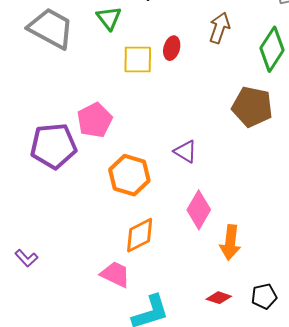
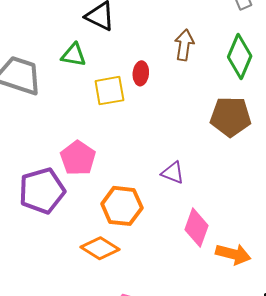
green triangle: (109, 18) -> (74, 55), turned -32
orange diamond: (140, 235) -> (100, 248), moved, turned 69
orange arrow: (230, 242) -> (233, 254), turned -72

